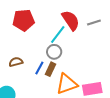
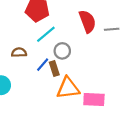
cyan line: (58, 34) -> (46, 34), moved
brown rectangle: (51, 69) -> (54, 68), turned -56

